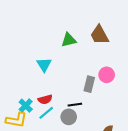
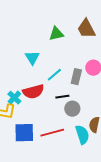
red semicircle: (45, 99) -> (33, 92), size x1.5
cyan line: (46, 113) -> (54, 75), moved
gray circle: (69, 117) -> (72, 109), moved

